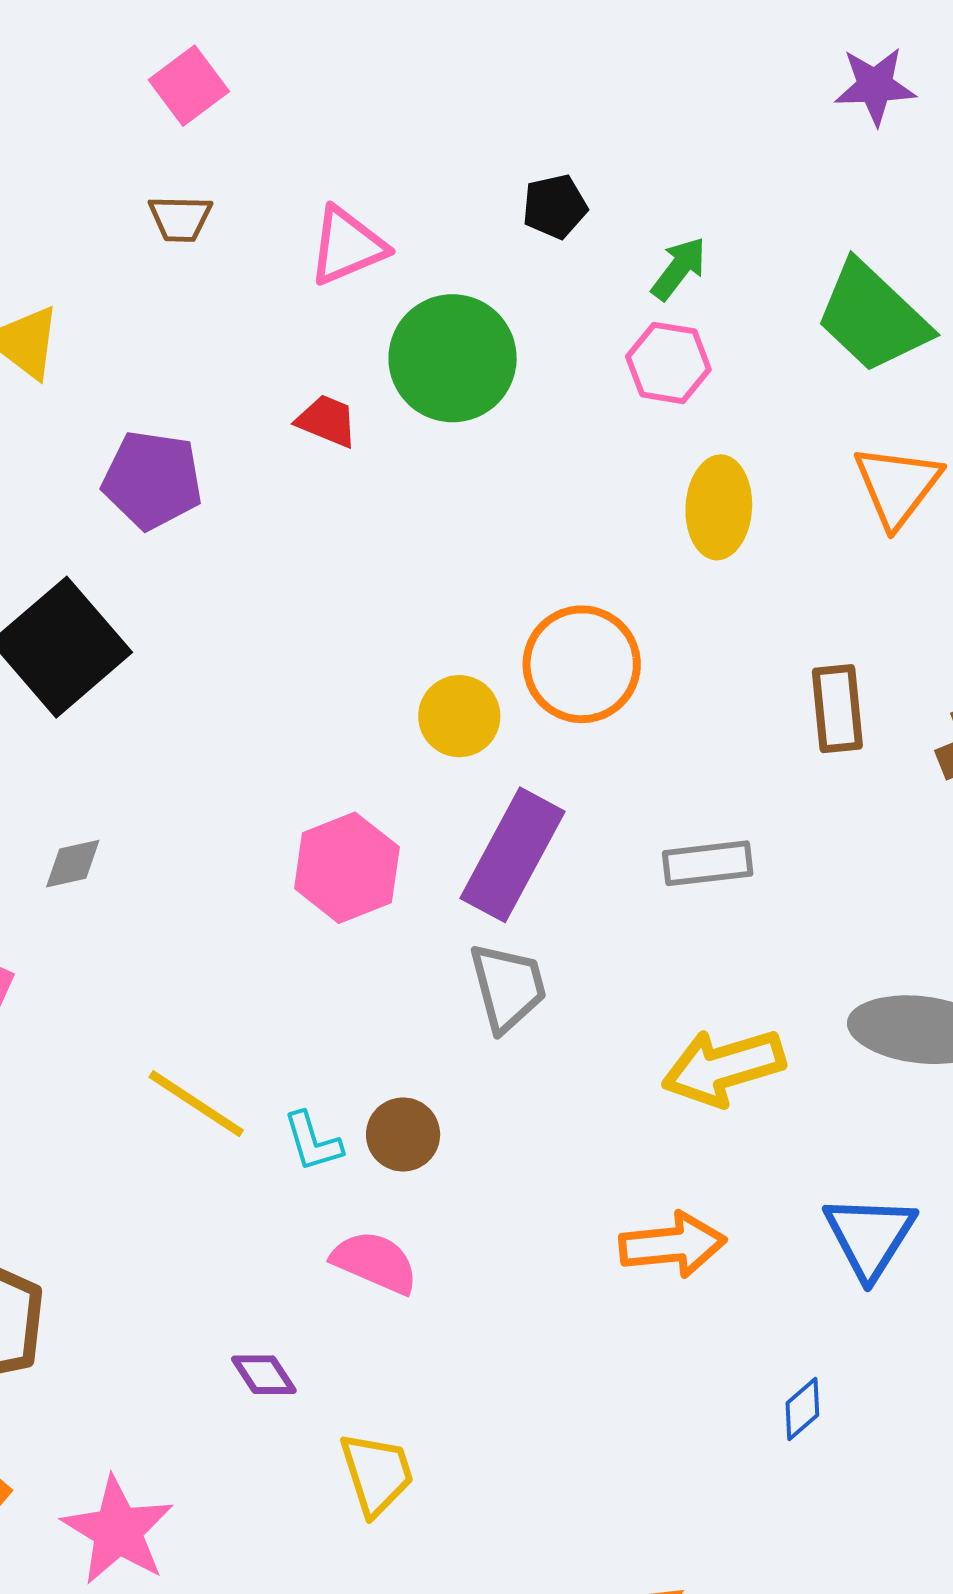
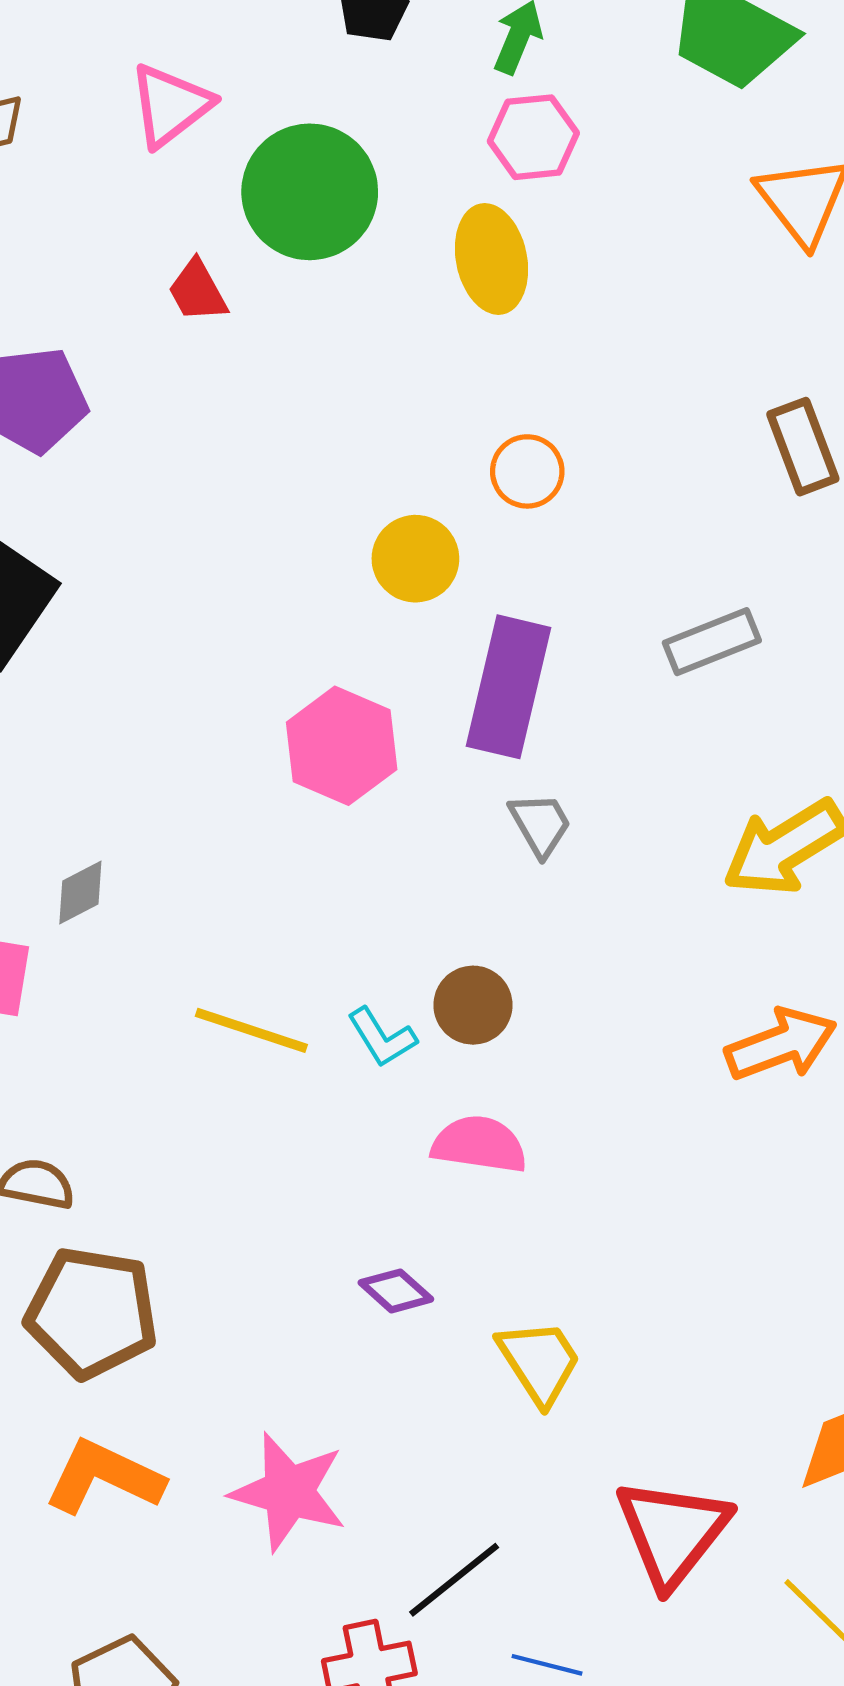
red trapezoid: (327, 421) -> (198, 291), turned -126
yellow ellipse: (719, 507) -> (491, 259), moved
orange circle: (582, 664) -> (527, 471), size x0.6
gray diamond: (73, 864) -> (80, 893), moved
gray trapezoid: (508, 987) -> (540, 824), size x0.7

